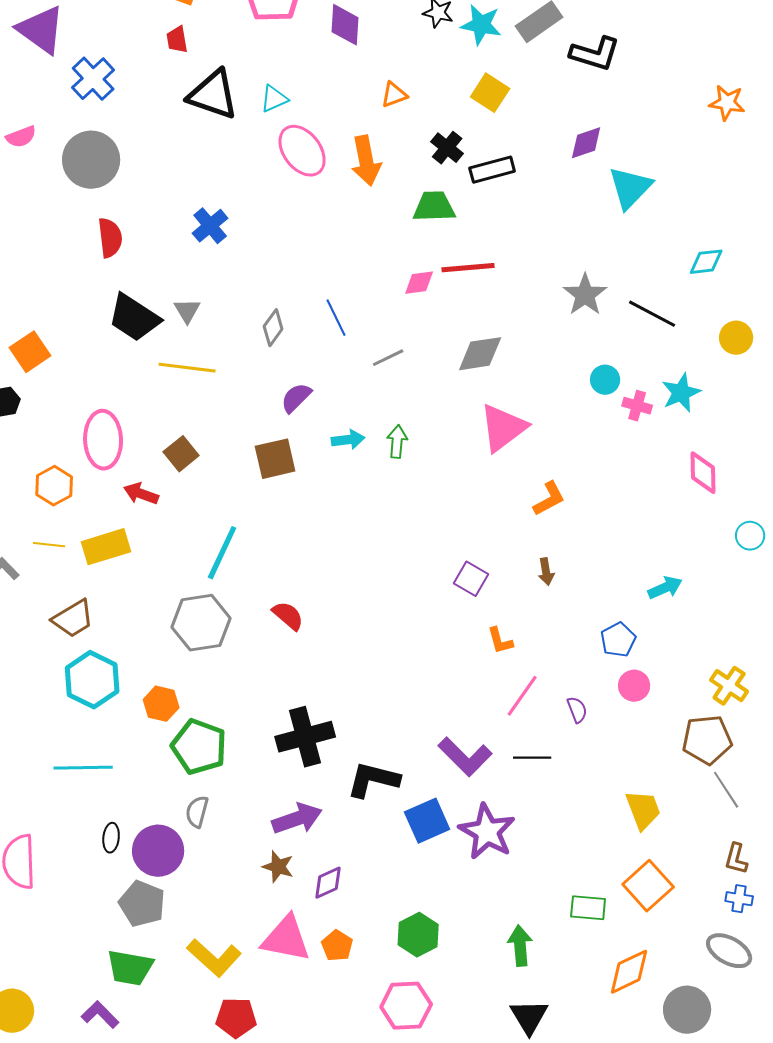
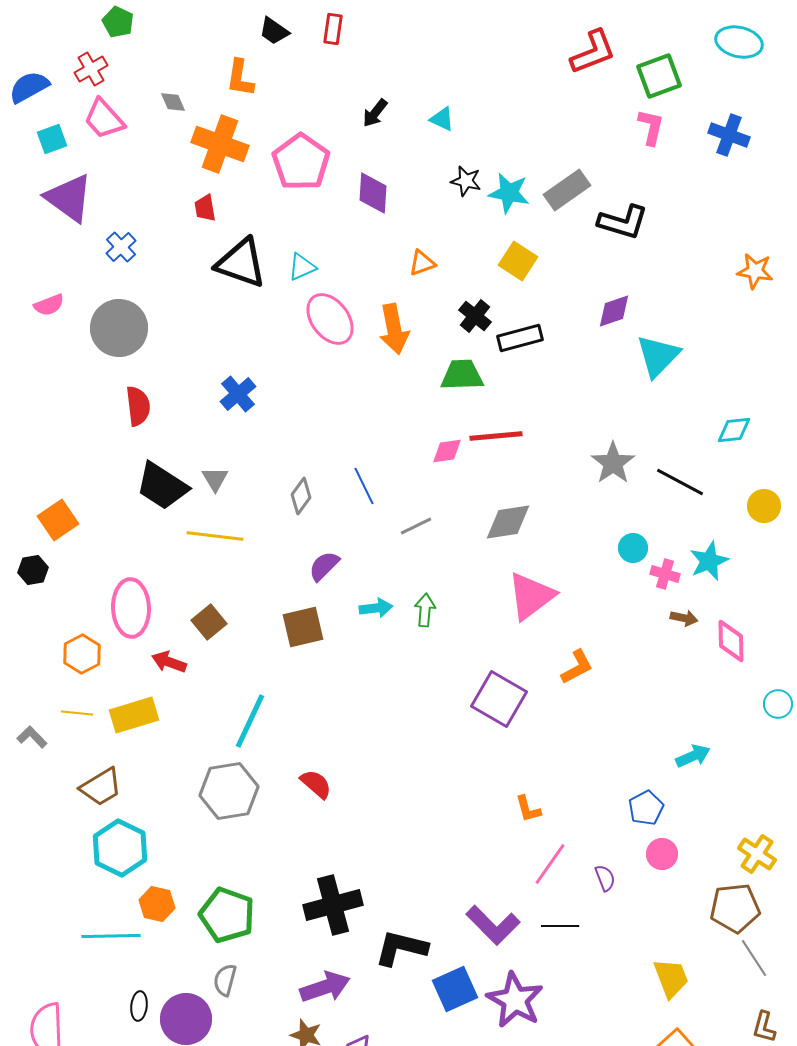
blue cross: (93, 79) -> (121, 247), size x0.7
brown arrow: (546, 572) -> (684, 618), moved, turned -68
purple square: (471, 579) -> (499, 699), moved, size x1.6
orange hexagon: (161, 704) -> (157, 904), moved

